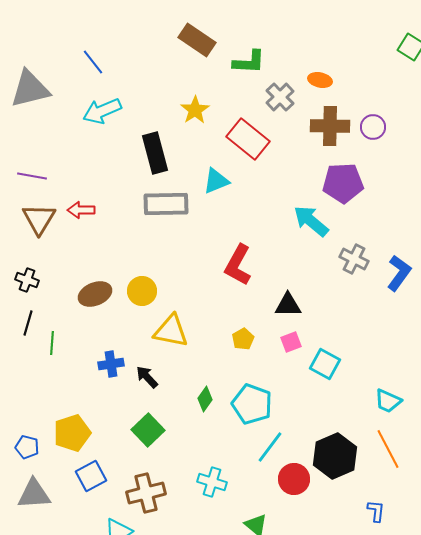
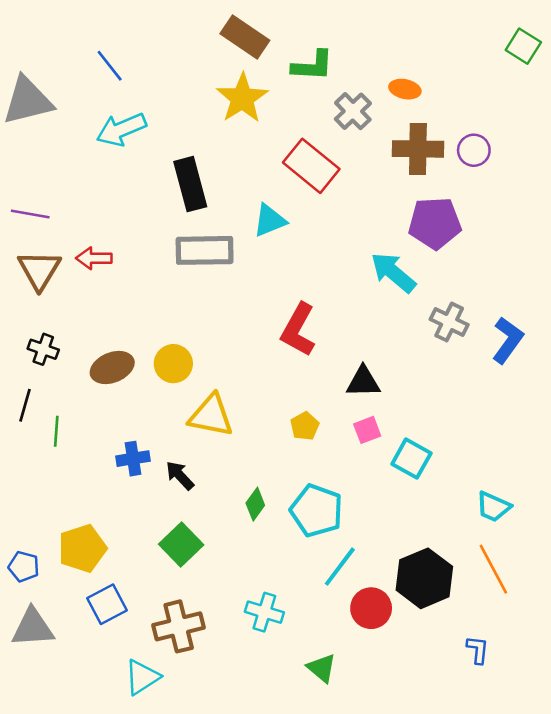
yellow star: (195, 110) -> (242, 98), moved, size x1.4
black cross: (27, 280) -> (43, 349), moved

